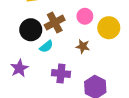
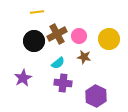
pink circle: (85, 16) -> (79, 36), moved
cyan semicircle: (46, 46) -> (58, 63), moved

